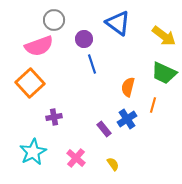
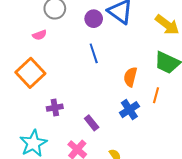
purple circle: (84, 39) -> (94, 19), moved
pink semicircle: (39, 46) -> (40, 35), size x0.5
purple rectangle: (104, 129) -> (92, 123), moved

